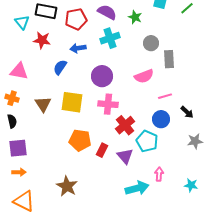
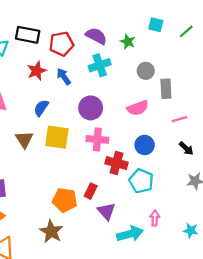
red star: (42, 40) -> (37, 71), moved, turned -30
blue arrow: (78, 48) -> (64, 76), turned 63
blue semicircle: (60, 67) -> (41, 108), moved
pink line: (165, 96) -> (179, 119), moved
blue circle: (161, 119) -> (145, 145), moved
red cross: (125, 125) -> (116, 163), turned -36
orange pentagon: (80, 140) -> (65, 200), moved
purple triangle: (125, 156) -> (106, 211), moved

